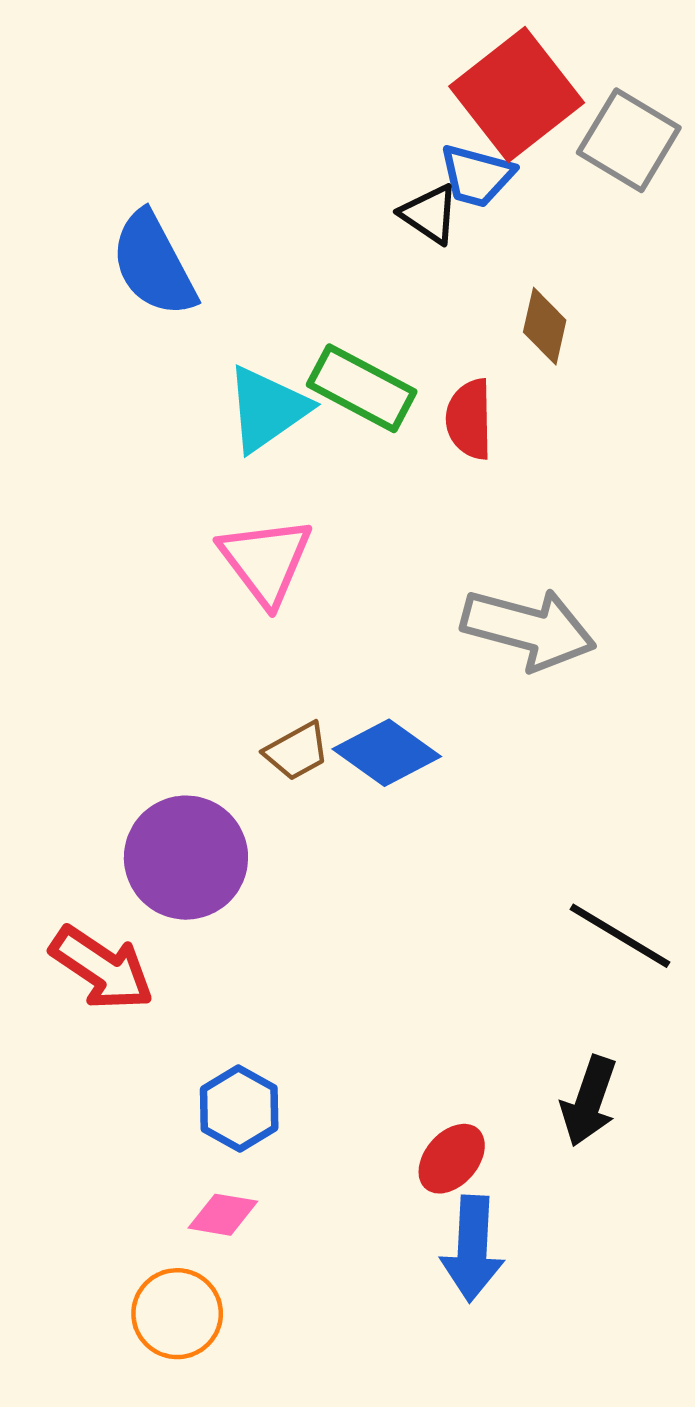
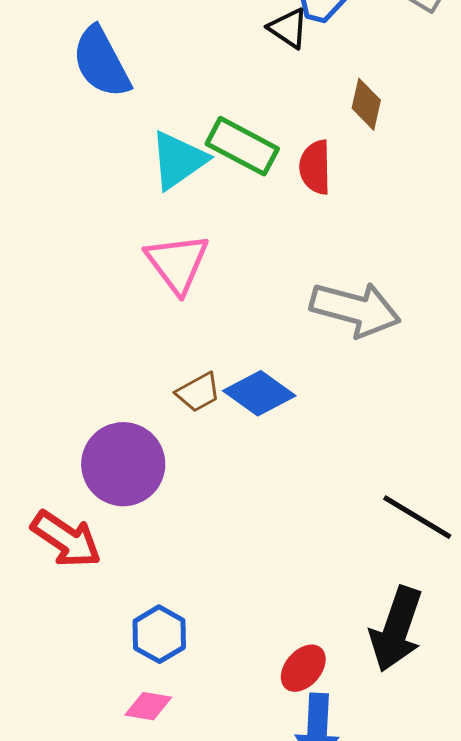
black arrow: (589, 1101) -> (396, 629), size x1.4

